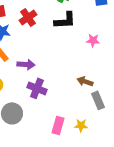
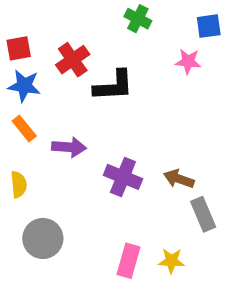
black L-shape: (65, 20) -> (114, 86), moved
pink star: (93, 40) -> (188, 61), moved
purple cross: (37, 88) -> (123, 177), moved

